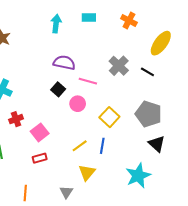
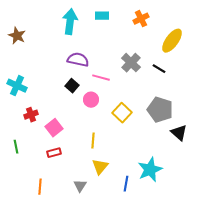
orange cross: (129, 21) -> (141, 19), turned 35
cyan arrow: (56, 24) -> (70, 22), size x1.4
black triangle: (157, 144) -> (179, 133), moved
yellow line: (80, 146) -> (93, 141), turned -49
blue line: (102, 146) -> (126, 184), moved

